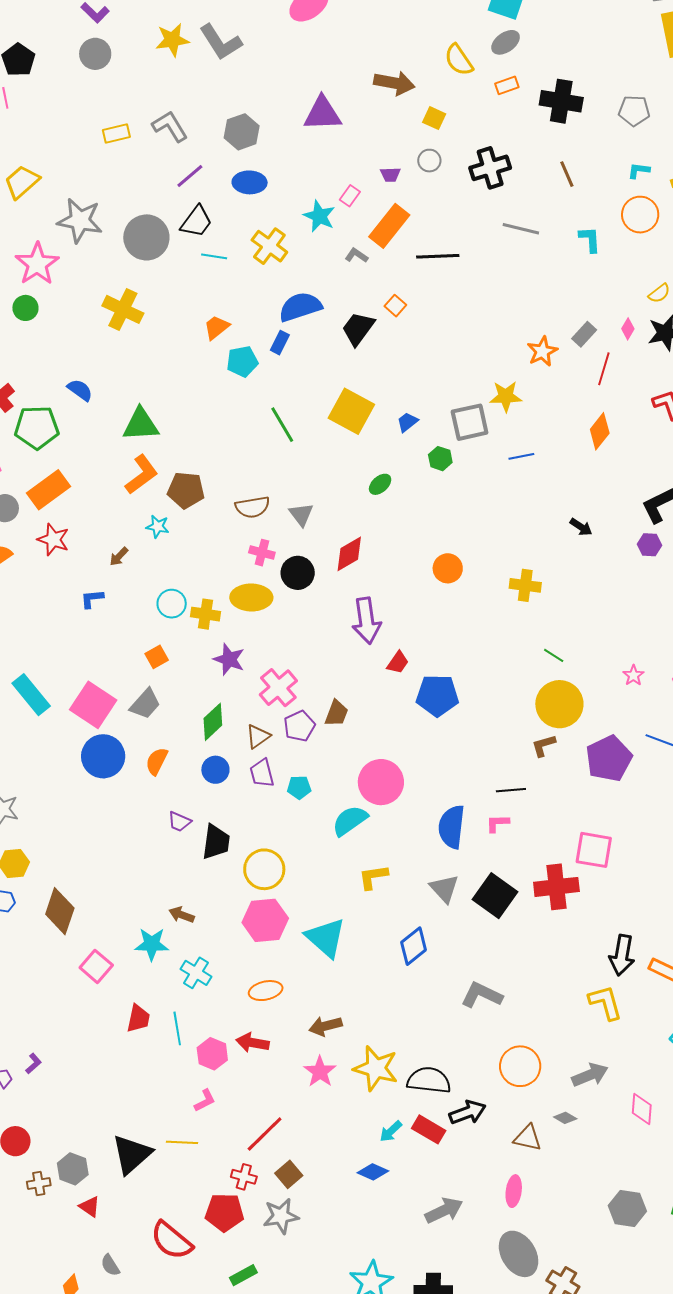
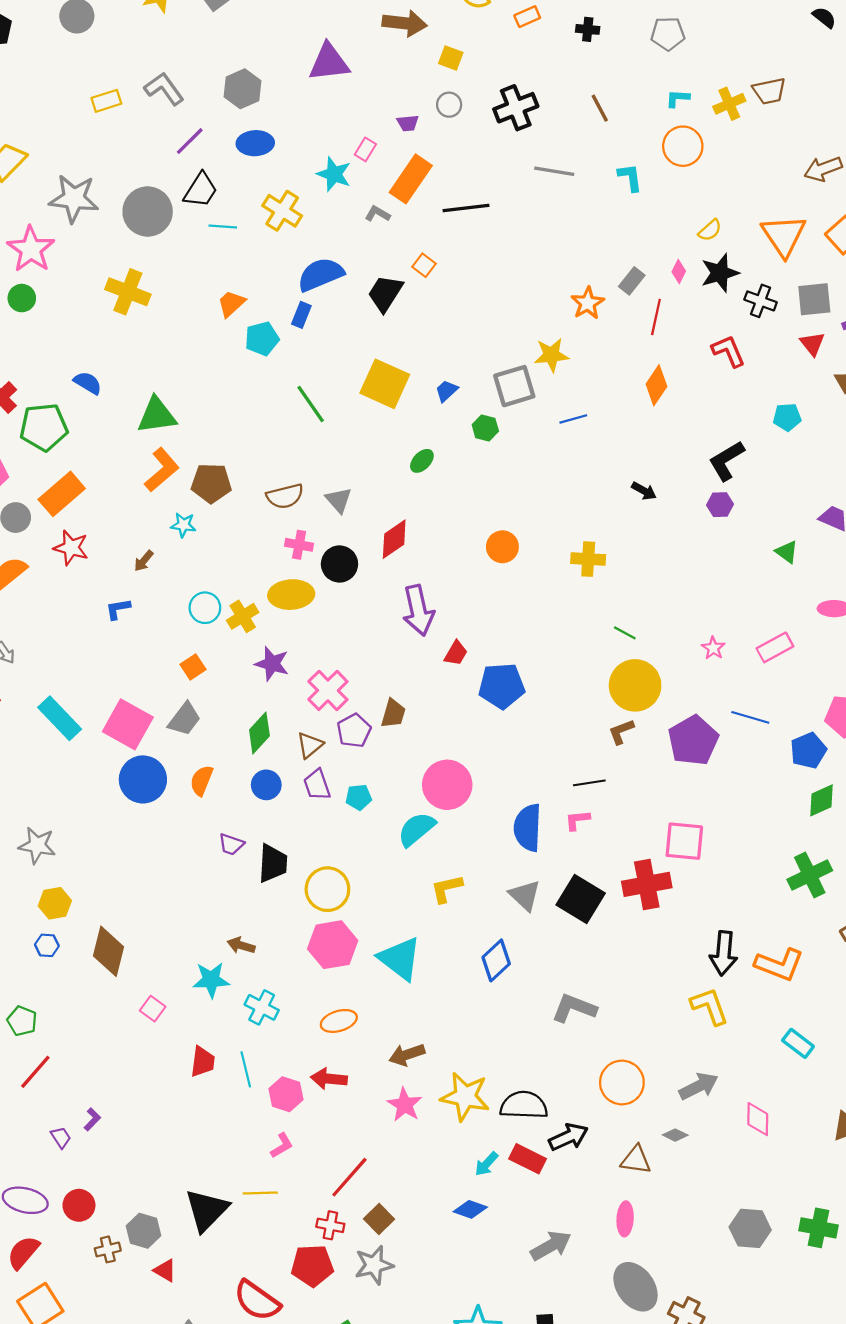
black cross: (561, 101) -> (588, 29), size x0.5
yellow cross: (206, 614) -> (243, 616), turned -36
pink square: (96, 966) -> (153, 1009), size x0.7

